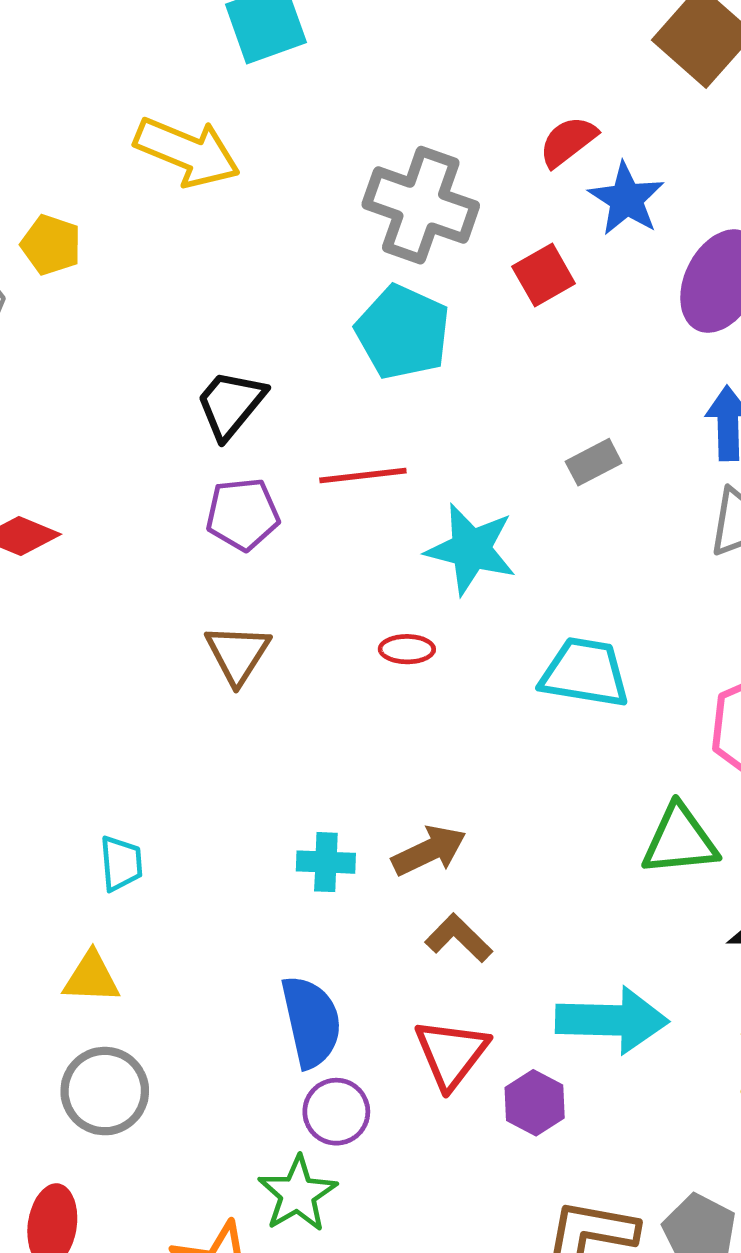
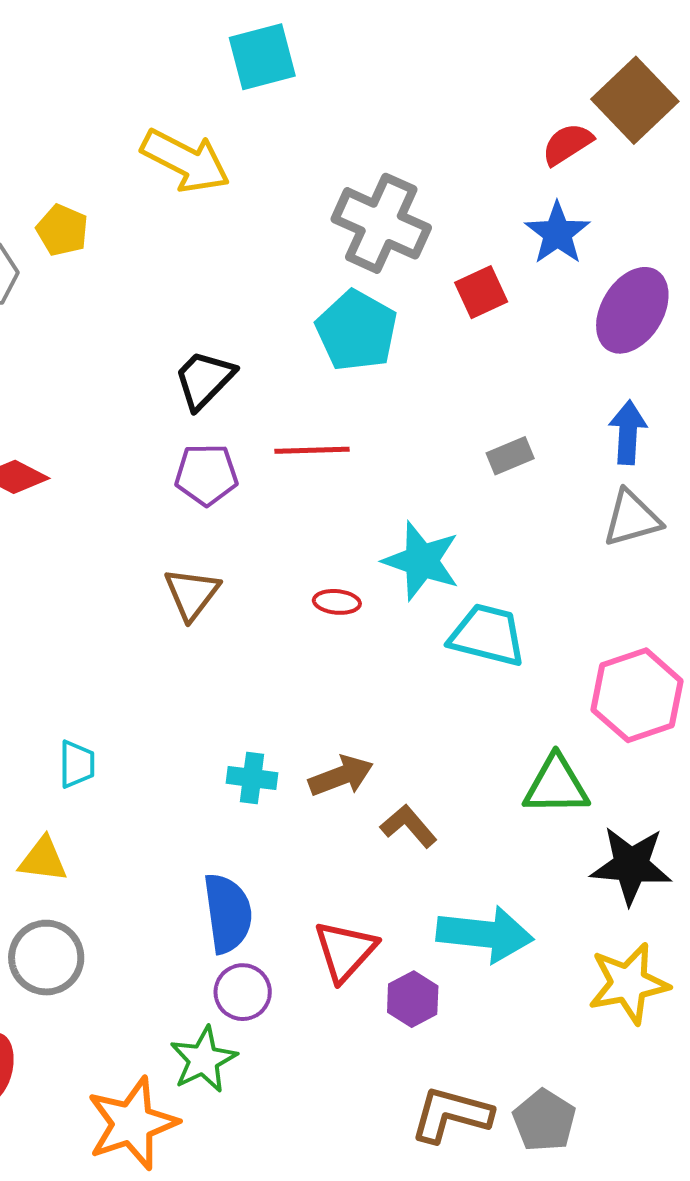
red semicircle: (568, 141) -> (567, 144), moved
cyan star: (471, 549) -> (421, 561), moved
brown L-shape: (459, 938) -> (409, 826), moved

